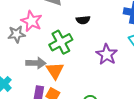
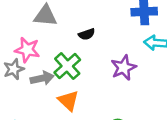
purple star: (107, 54) -> (124, 68), turned 30
gray arrow: (36, 63) -> (42, 78), moved

